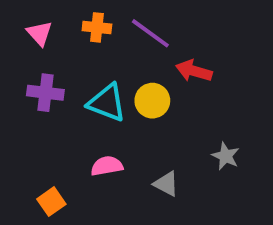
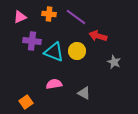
pink triangle: (40, 33) -> (20, 17), turned 48
purple cross: (45, 93) -> (32, 41), moved
gray star: (226, 156) -> (114, 62), moved

